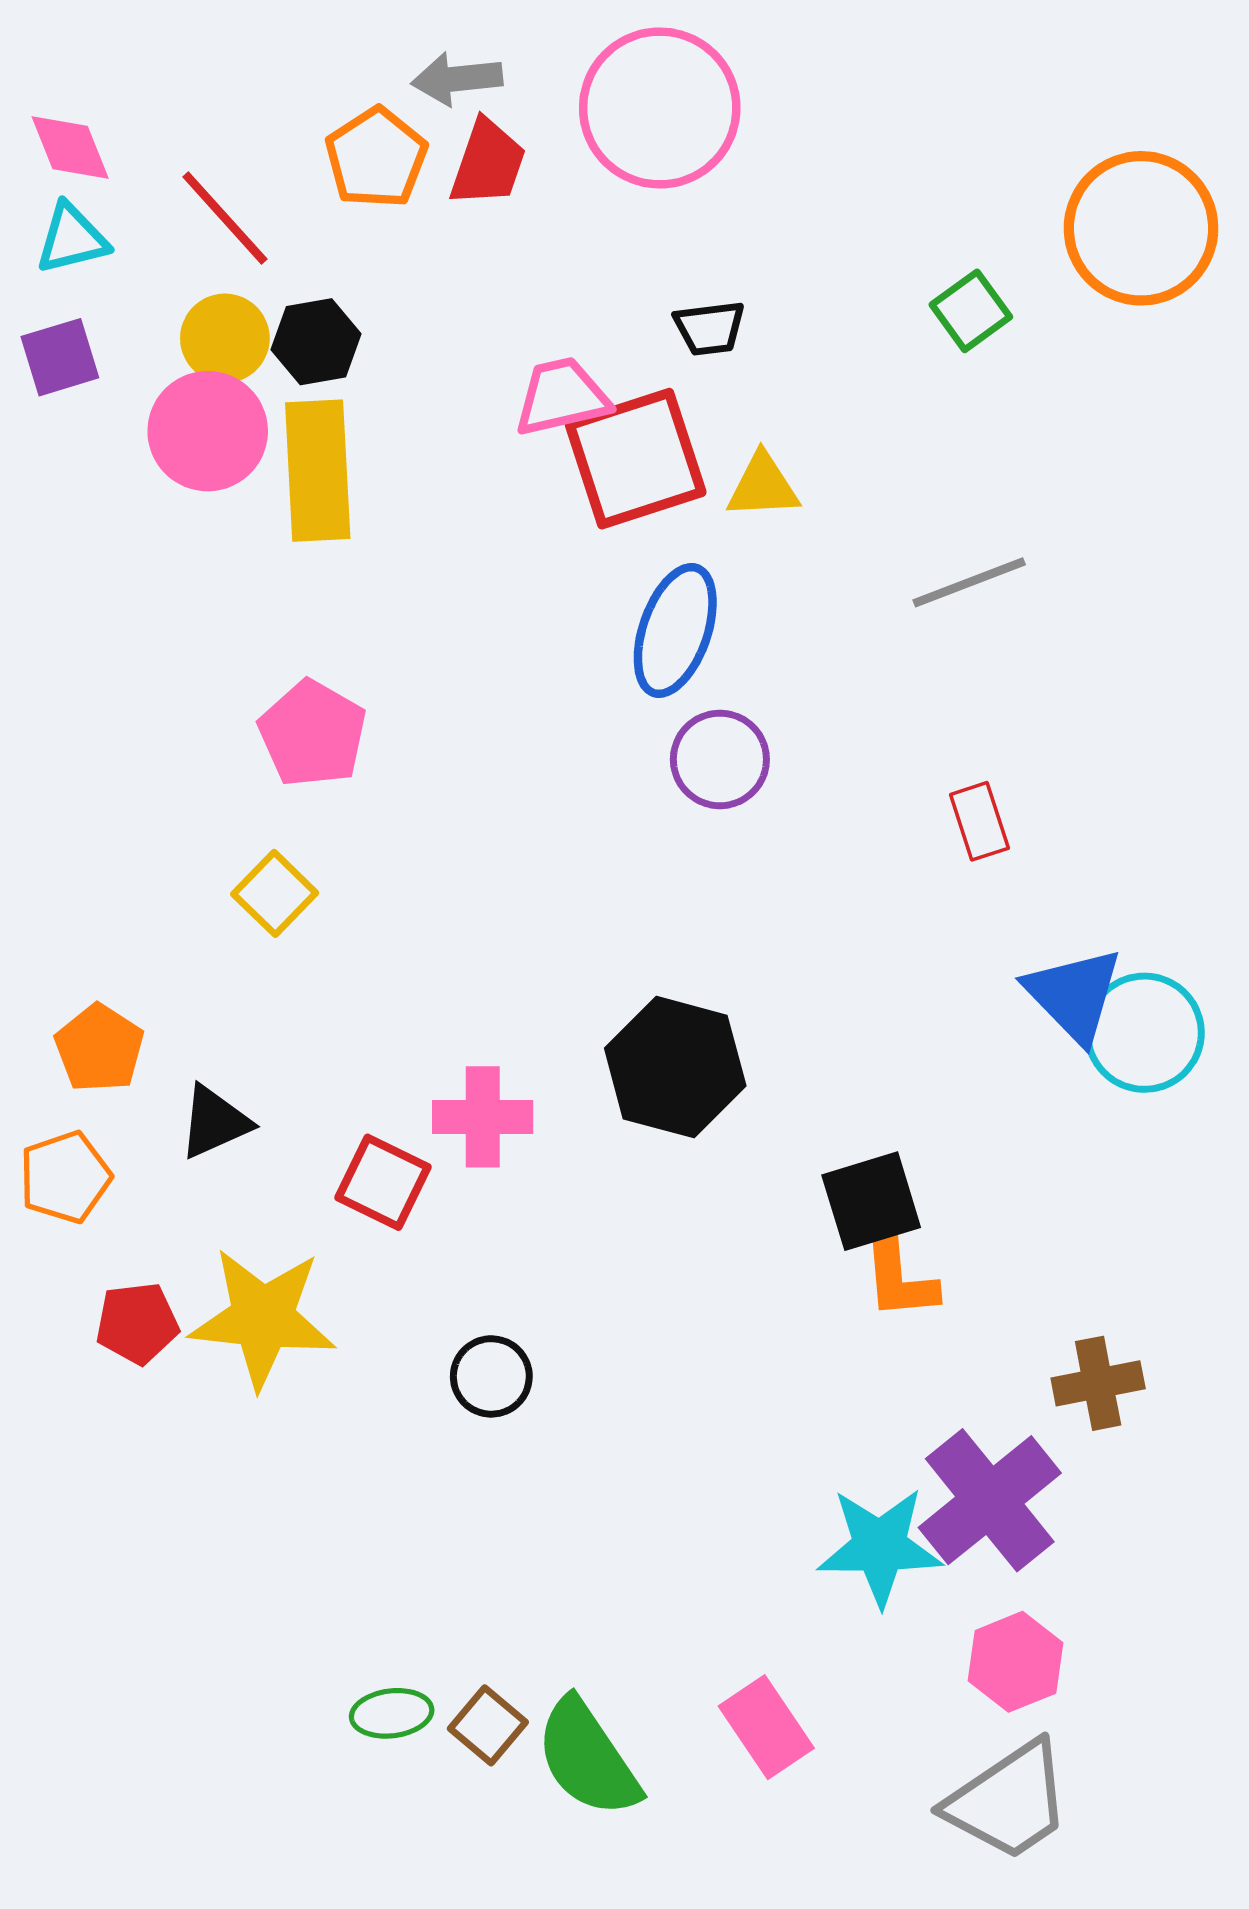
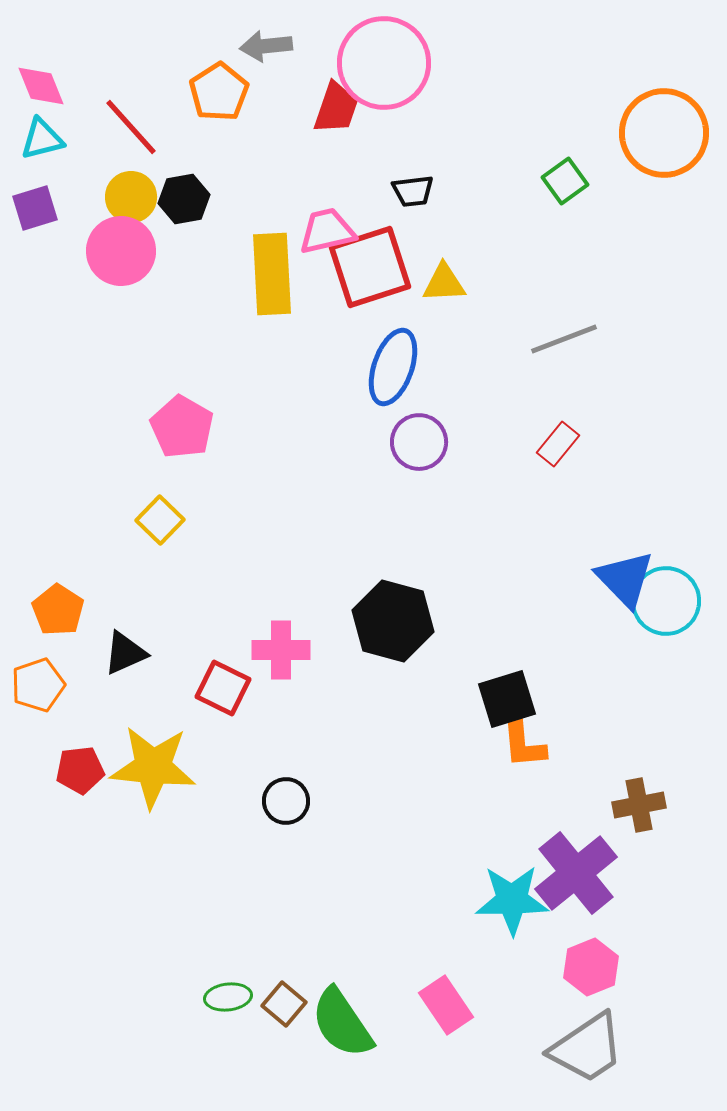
red trapezoid: (488, 163) -> (336, 108), moved
yellow rectangle: (318, 471) -> (272, 274), moved
red rectangle: (979, 821) -> (558, 444), moved, turned 57

